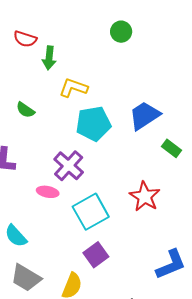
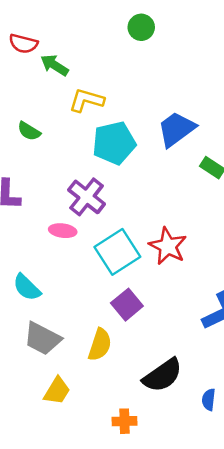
green arrow: (49, 58) -> (54, 65), turned 120
red star: (145, 197) -> (168, 246), moved

